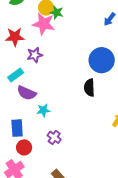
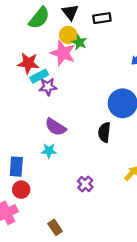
cyan rectangle: (16, 75) -> (39, 76), moved
purple semicircle: (27, 93) -> (56, 127), moved
purple cross: (54, 137) -> (85, 184), moved

